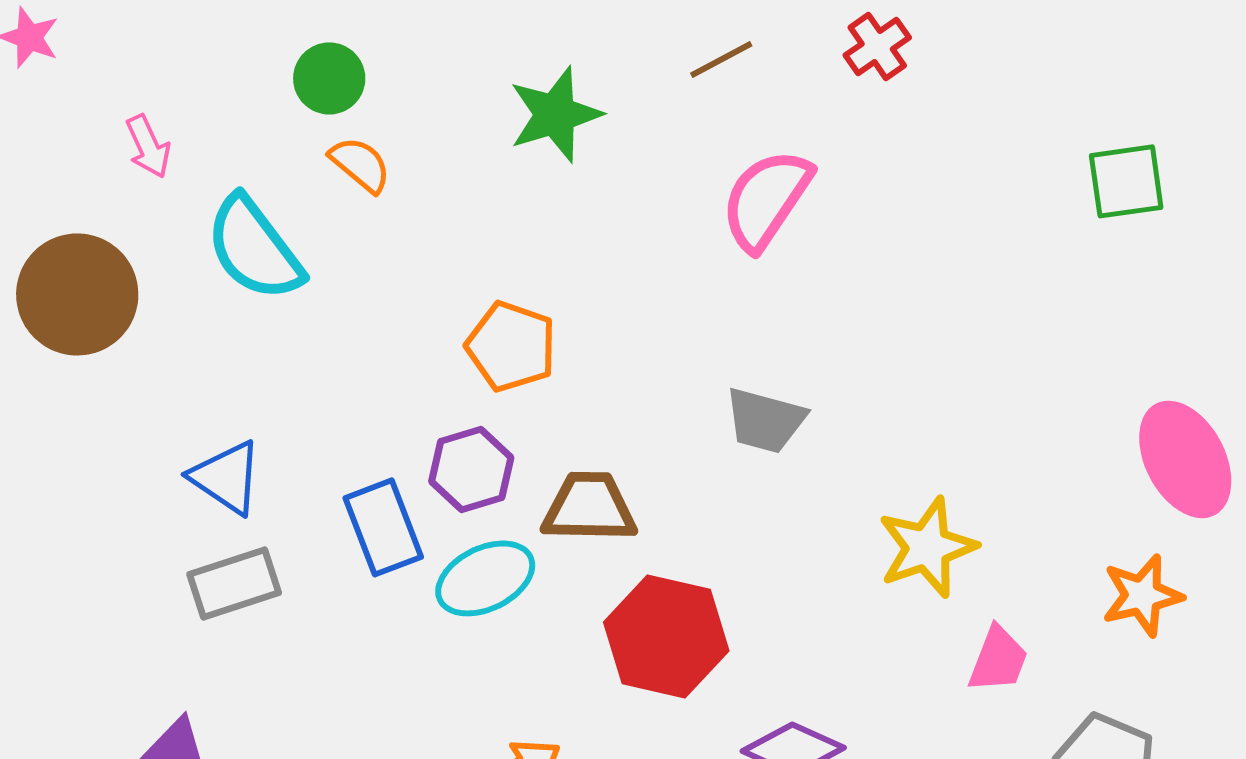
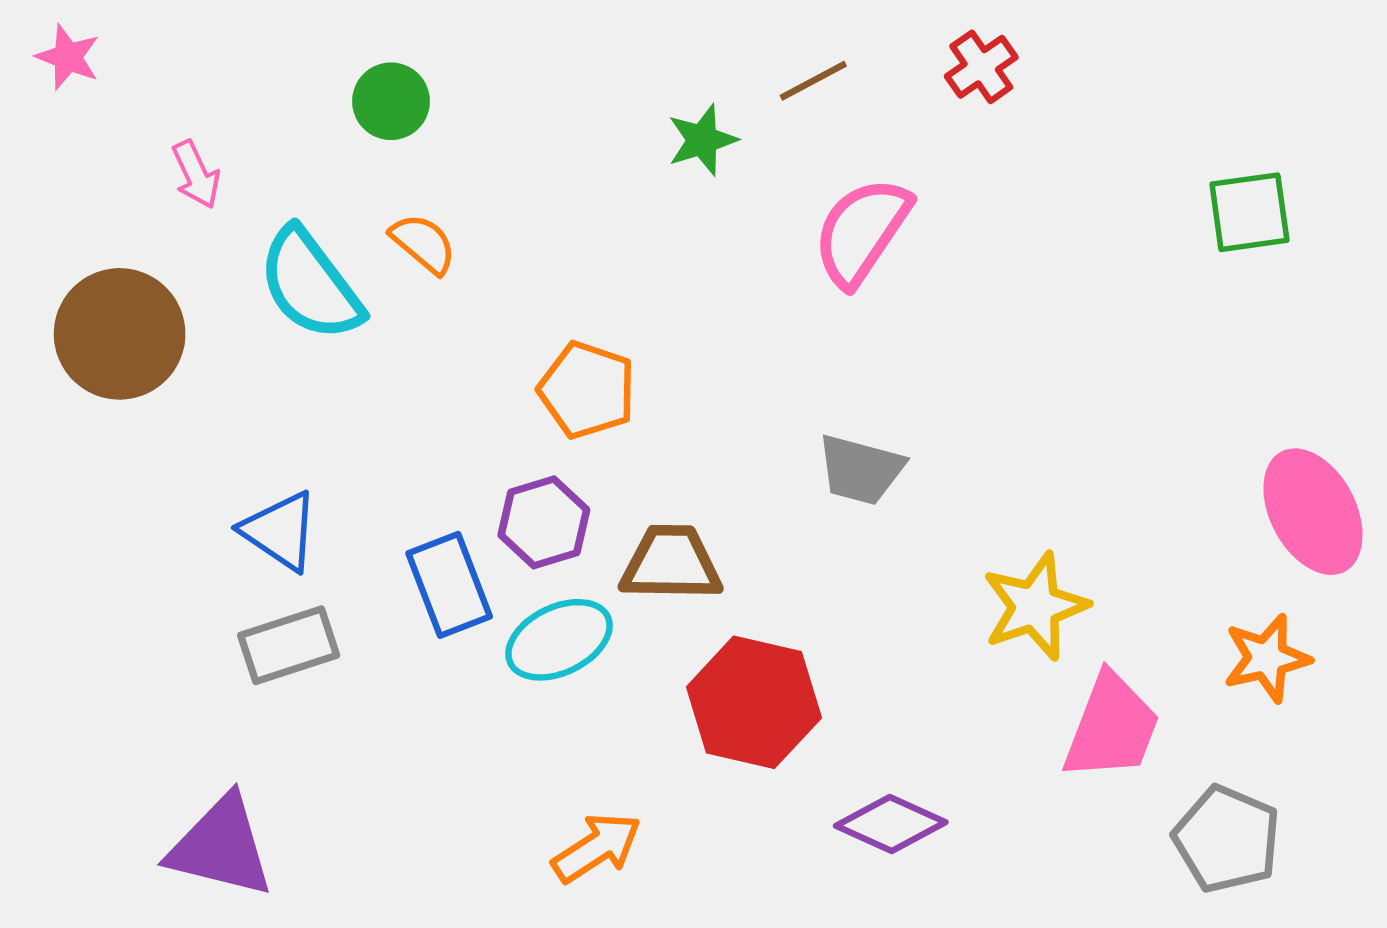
green star: (555, 114) -> (702, 140), moved, size x0.7
orange semicircle: (360, 164) -> (423, 243), moved
pink trapezoid: (998, 659) -> (1112, 727), size x1.5

